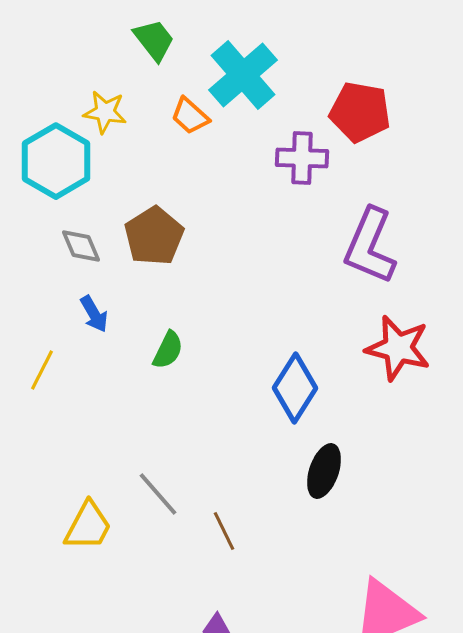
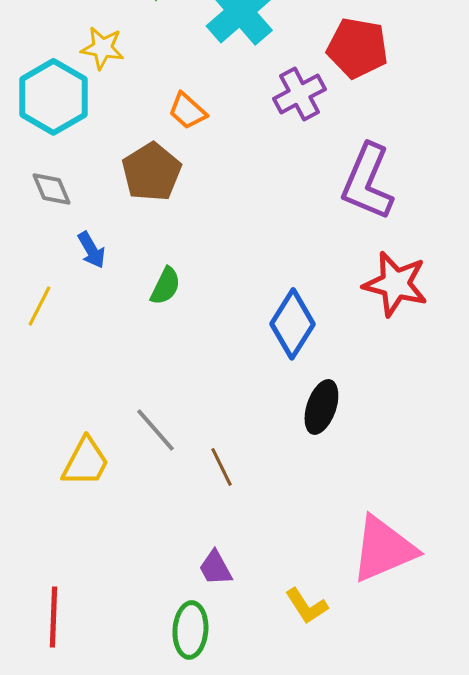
orange trapezoid: (190, 116) -> (187, 111), moved
purple cross: (302, 158) -> (299, 94), turned -30
gray diamond: (81, 246) -> (51, 189), moved

